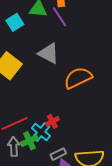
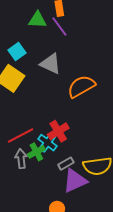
cyan square: (15, 22) -> (17, 51), moved
red cross: (52, 121) -> (58, 131), size x1.5

